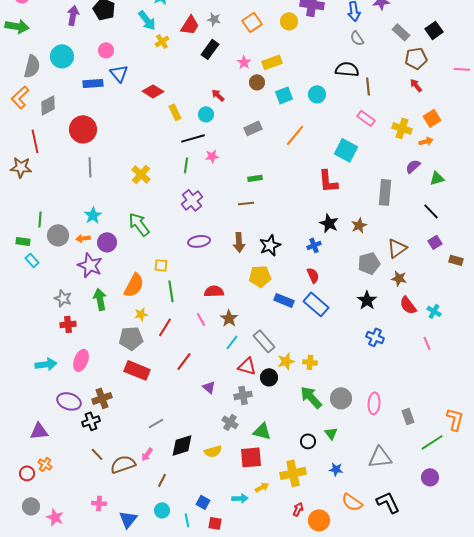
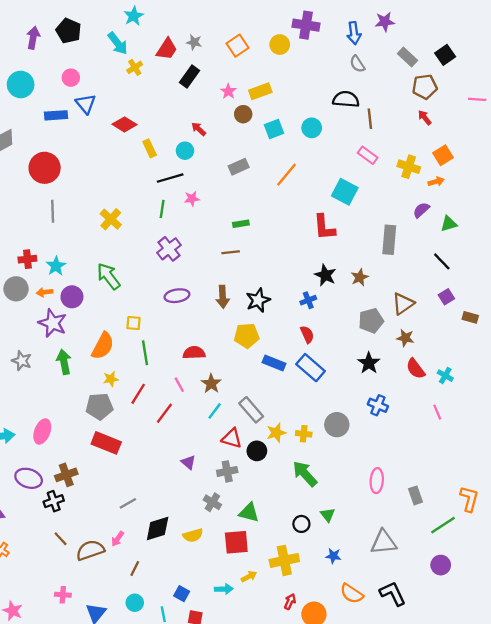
red cross: (68, 324) -> (27, 259), moved
red line: (184, 361) -> (164, 413), moved
gray circle: (341, 398) -> (337, 425), moved

